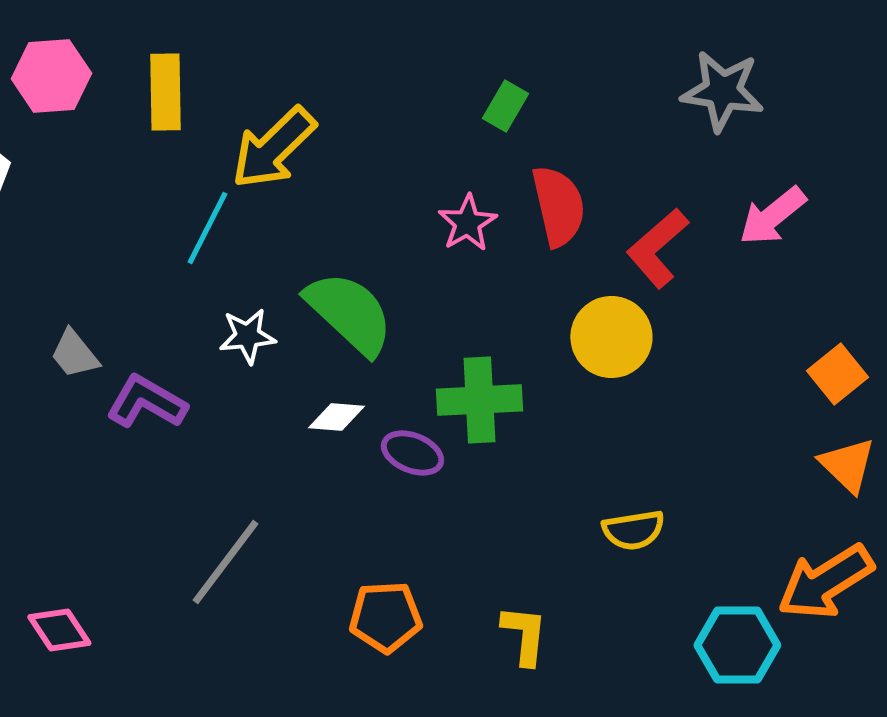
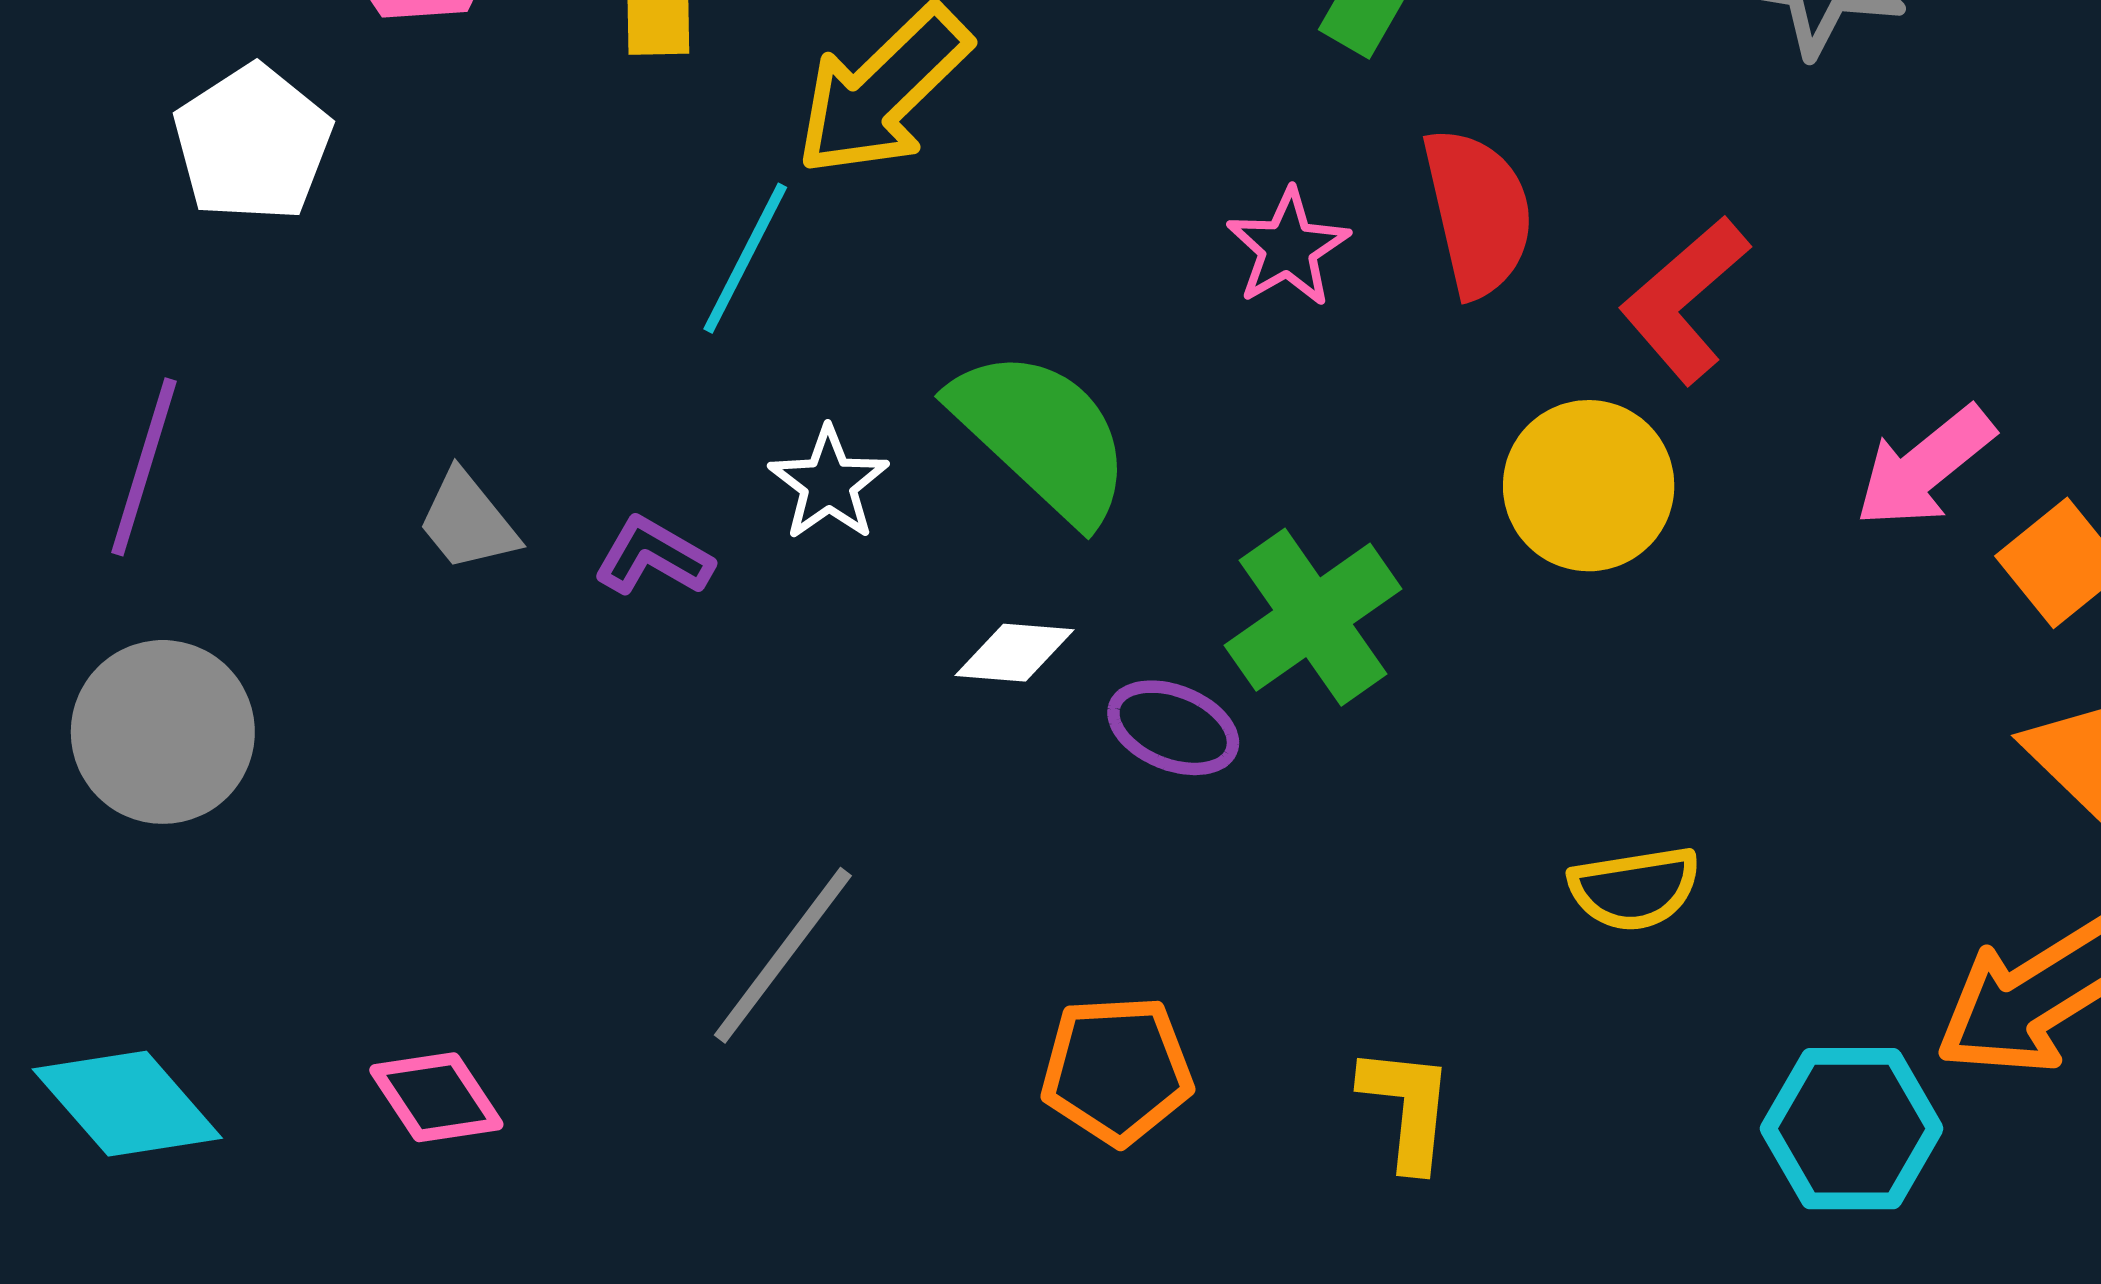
pink arrow: (772, 216) -> (1925, 467), moved
white star: (247, 336) -> (829, 484), turned -30
green cross: (479, 400) -> (1313, 617), turned -32
purple L-shape: (146, 402) -> (653, 557), moved, size x0.7

